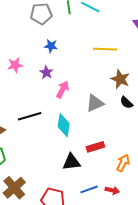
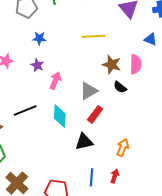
red rectangle: (95, 147) -> (95, 114), moved, turned -30
black triangle: (71, 162) -> (84, 142), moved
blue line: (89, 189) -> (92, 177), turned -60
red arrow: (112, 190) -> (115, 176), turned -80

